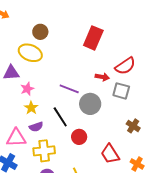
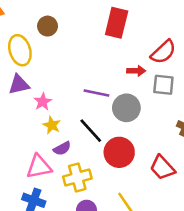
yellow ellipse: (30, 53) -> (20, 50), moved, turned 60
red circle: (79, 137) -> (119, 152), size x1.5

